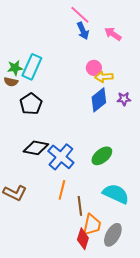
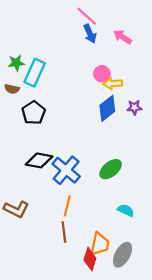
green star: (15, 68) -> (16, 63), moved
cyan semicircle: (116, 194) -> (126, 210), size x0.6
brown line: (80, 206) -> (64, 232), moved

